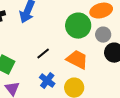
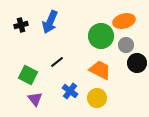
black line: (43, 54) -> (57, 62), moved

